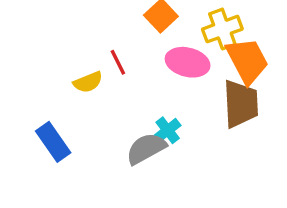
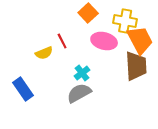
yellow cross: (222, 29) -> (125, 21), turned 30
cyan cross: (168, 130) -> (82, 73), moved

